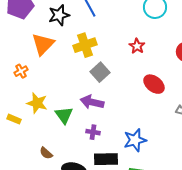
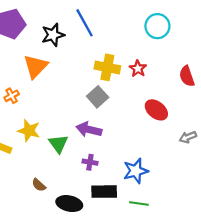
yellow cross: (85, 45) -> (107, 67), moved, turned 30

